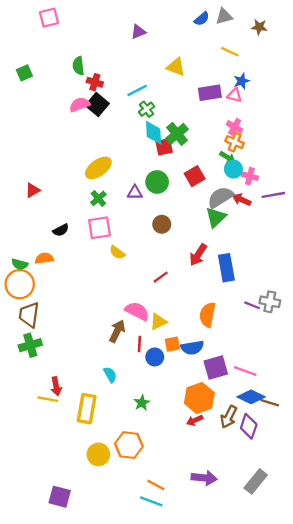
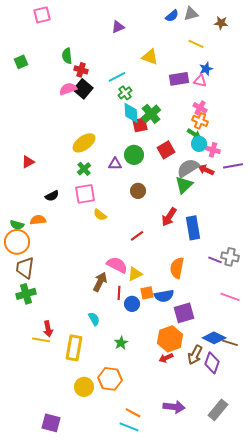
pink line: (245, 371) -> (230, 297), moved

